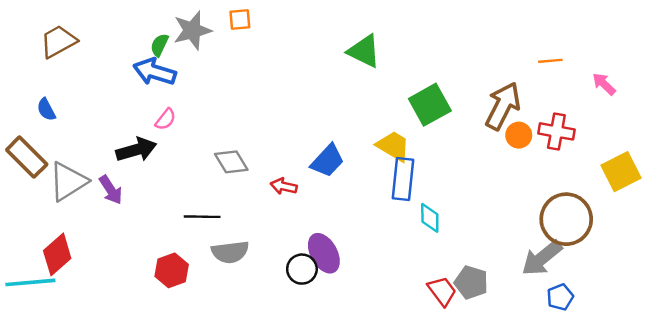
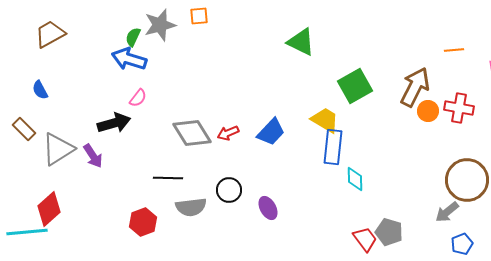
brown rectangle: (27, 157) -> (24, 129), size x0.7
gray diamond: (231, 162) -> (192, 133), size x1.4
red arrow: (284, 186) -> (228, 133), moved, turned -35
purple ellipse: (324, 253) -> (268, 208), size x0.7
gray arrow: (542, 258) -> (447, 212), size x0.7
black circle: (302, 269) -> (229, 190), moved

